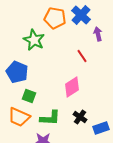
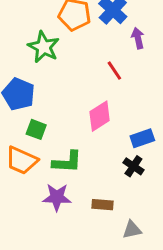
black cross: (80, 117) -> (133, 166), moved
blue rectangle: (101, 128) -> (142, 138), moved

